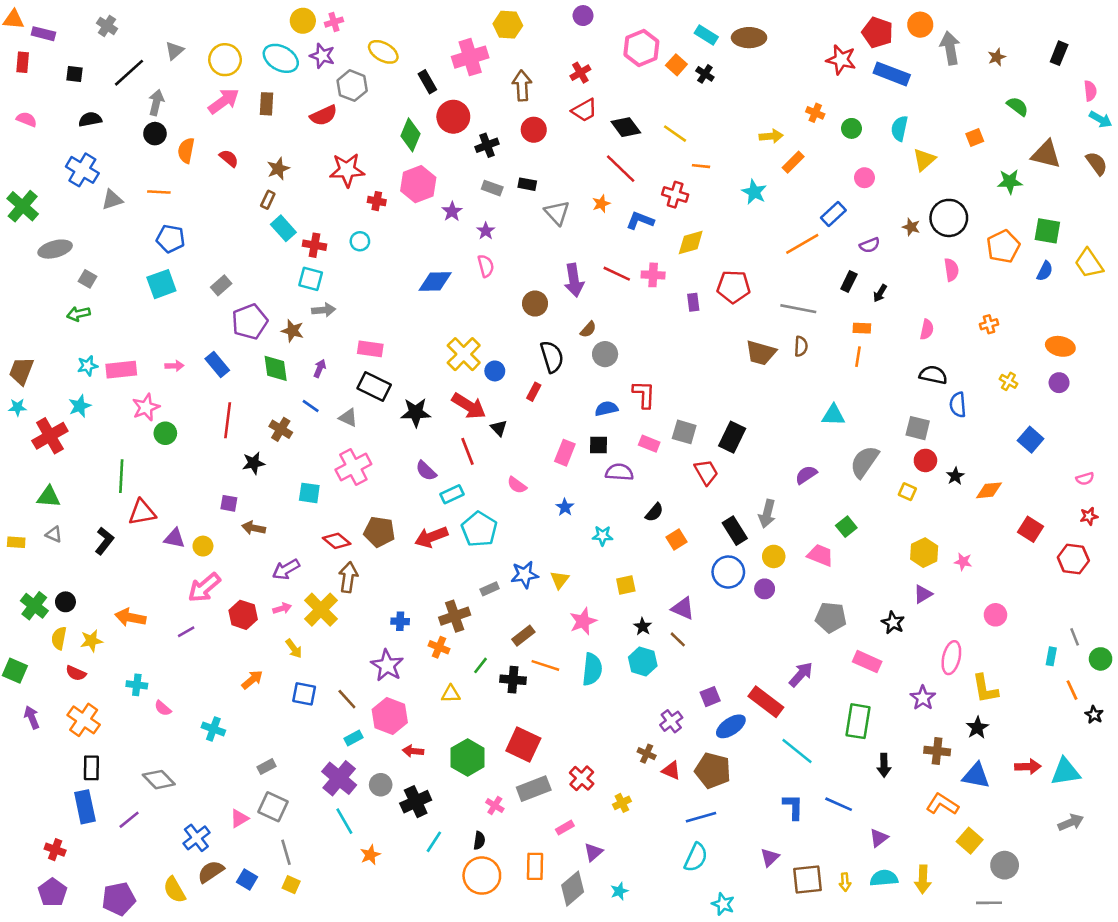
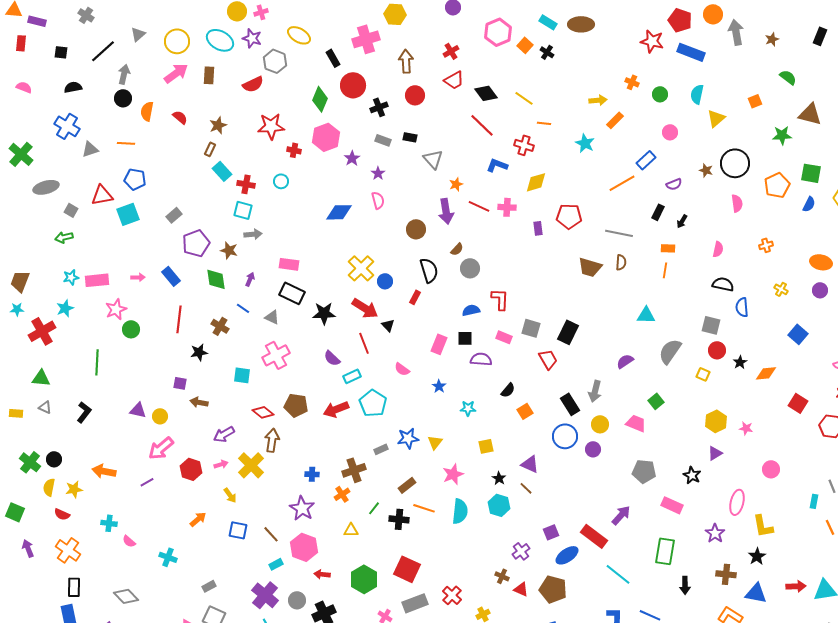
orange star: (601, 204) -> (456, 184), moved
red triangle: (142, 512) -> (102, 195), moved
orange cross: (439, 647) -> (342, 494), turned 35

